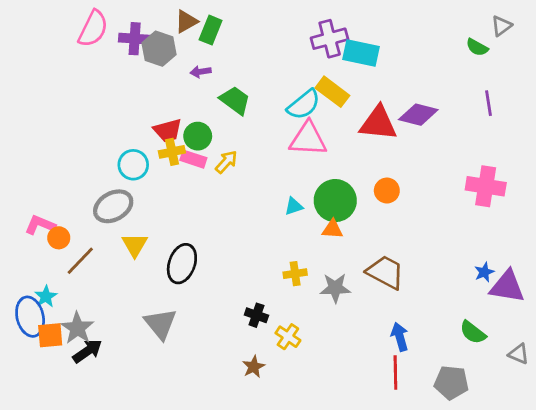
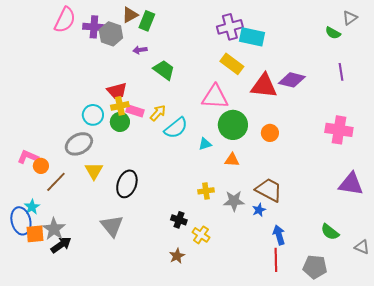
cyan semicircle: (304, 105) -> (176, 128), moved
green circle: (198, 136) -> (120, 122), moved
green circle: (335, 201) -> (233, 125), moved
blue star: (484, 272) -> (259, 210), moved
purple triangle: (507, 287) -> (351, 184), moved

